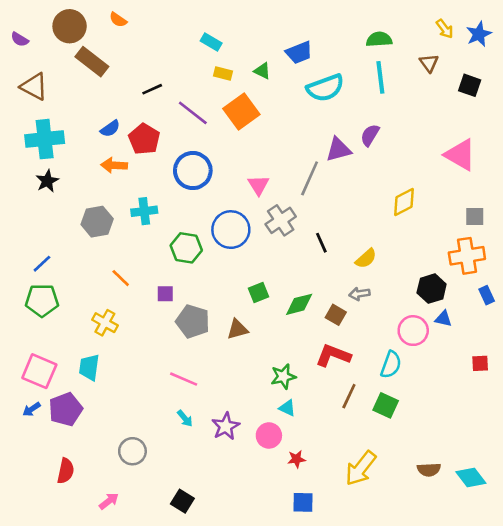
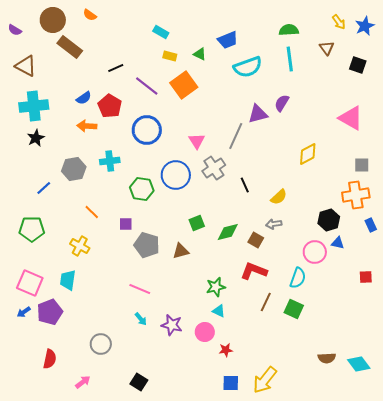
blue line: (42, 264) -> (44, 188), moved
purple star: (226, 426) -> (172, 325), turned -30
yellow arrow: (361, 468) -> (265, 380), moved

